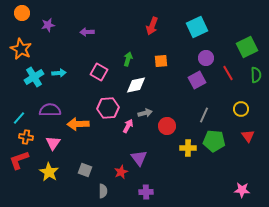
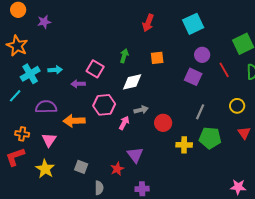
purple arrow: (87, 32) -> (78, 84), moved
purple square: (197, 80) -> (193, 77), turned -36
cyan line: (19, 118) -> (15, 96), moved

